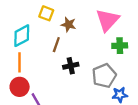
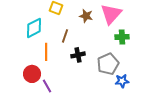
brown star: (69, 24) -> (86, 16), moved
orange line: (20, 62) -> (46, 52), moved

